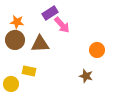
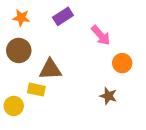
orange star: (17, 22) -> (21, 18), moved
pink arrow: (62, 25) -> (101, 35), moved
brown triangle: (40, 44) -> (50, 69), moved

